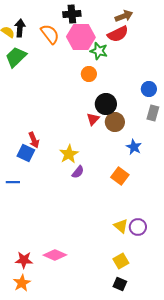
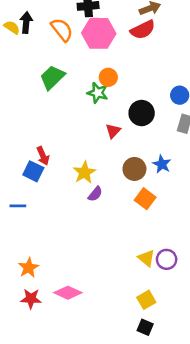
green star: (99, 51) -> (98, 93), moved
green trapezoid: (16, 57) -> (52, 77), moved
black circle: (106, 104) -> (142, 113), moved
brown circle: (115, 122) -> (134, 169), moved
orange star: (22, 283) -> (29, 268), moved

